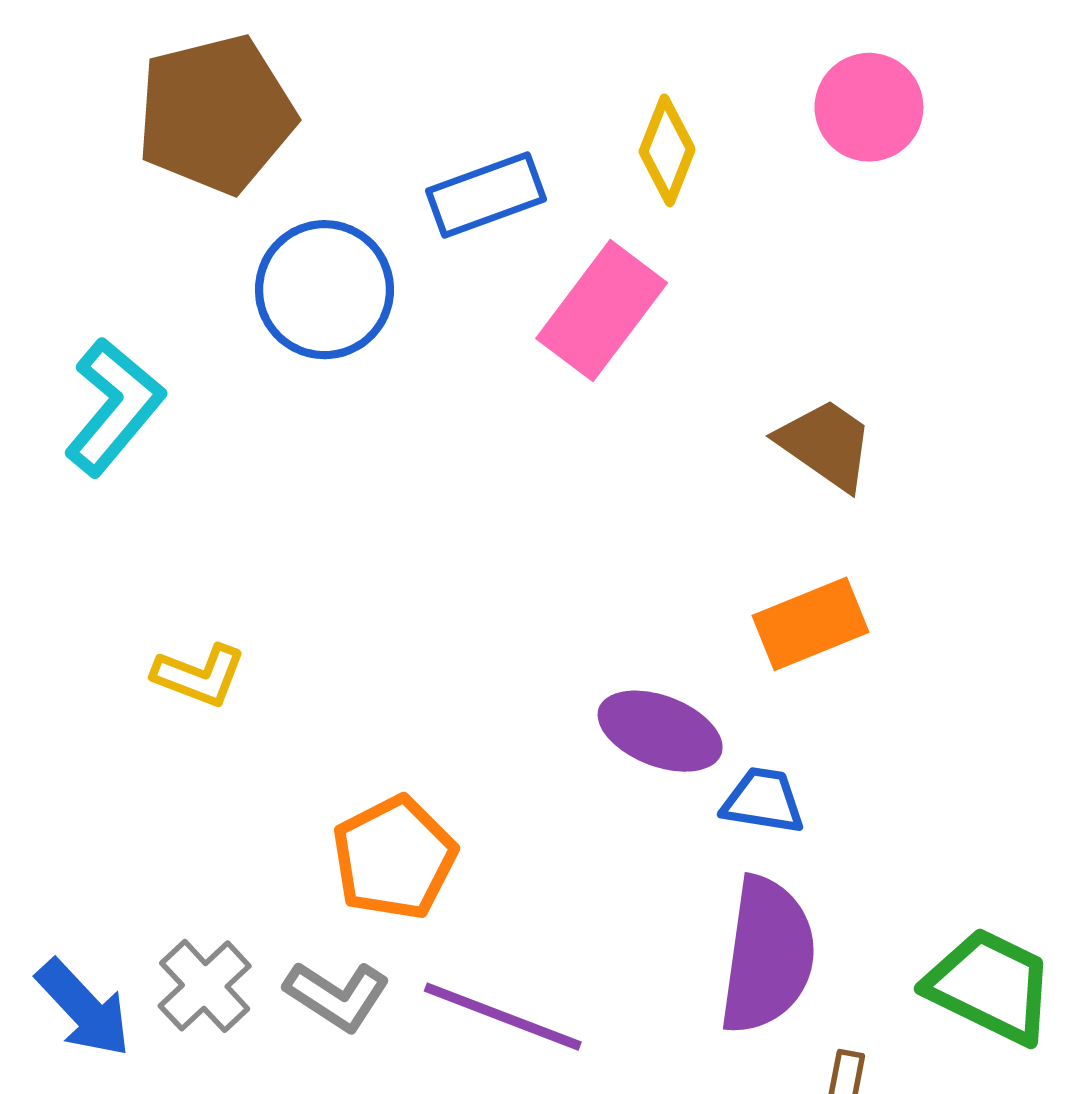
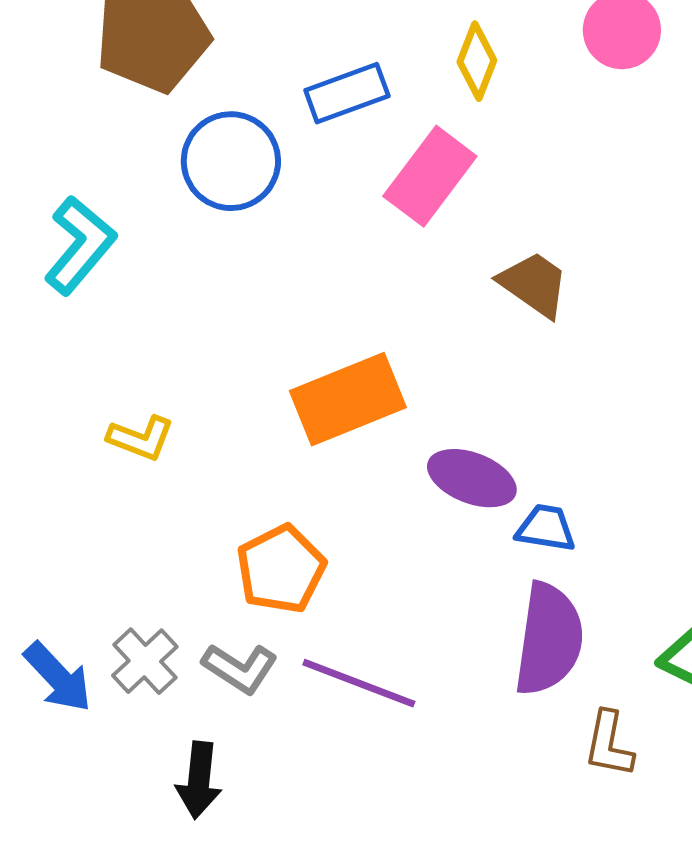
brown trapezoid: (826, 444) -> (534, 284), moved
orange rectangle: (810, 624) -> (348, 399), moved, size x1.4

